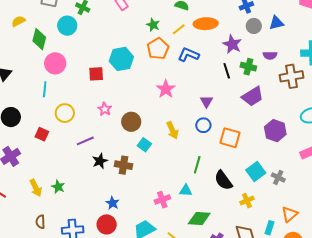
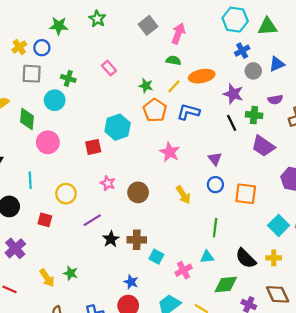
cyan line: (45, 89) -> (30, 180), moved
purple trapezoid: (253, 96) -> (263, 146), turned 75
cyan square: (144, 145) -> (156, 257), moved
black semicircle: (223, 180) -> (246, 258), moved
yellow cross: (247, 201) -> (274, 258), turned 32

